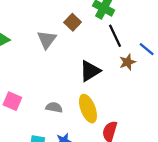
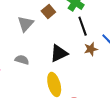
gray semicircle: (54, 107) -> (22, 60), moved

